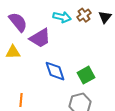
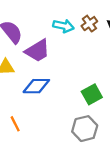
blue diamond: (55, 71) -> (36, 86), moved, turned -70
orange line: (21, 100) -> (15, 124), turned -32

